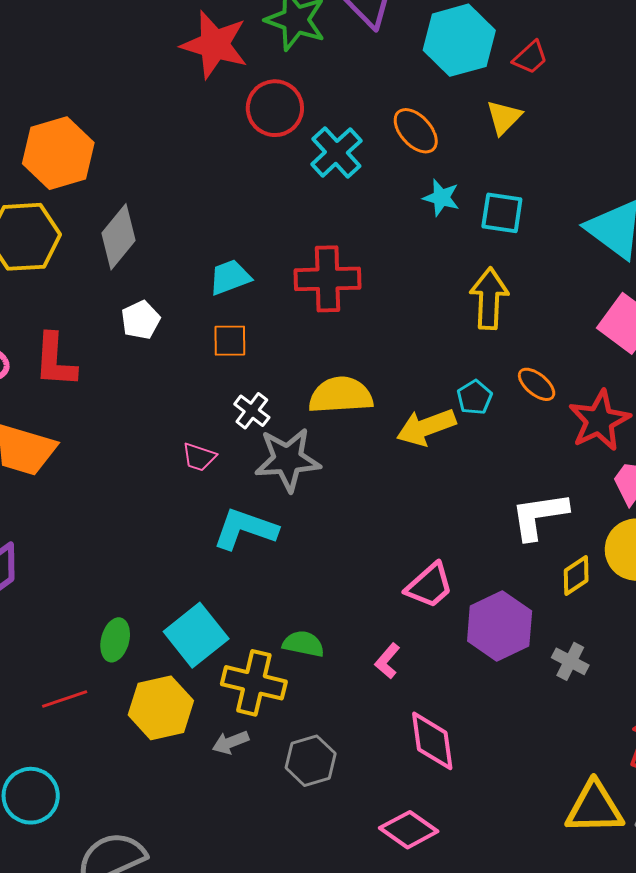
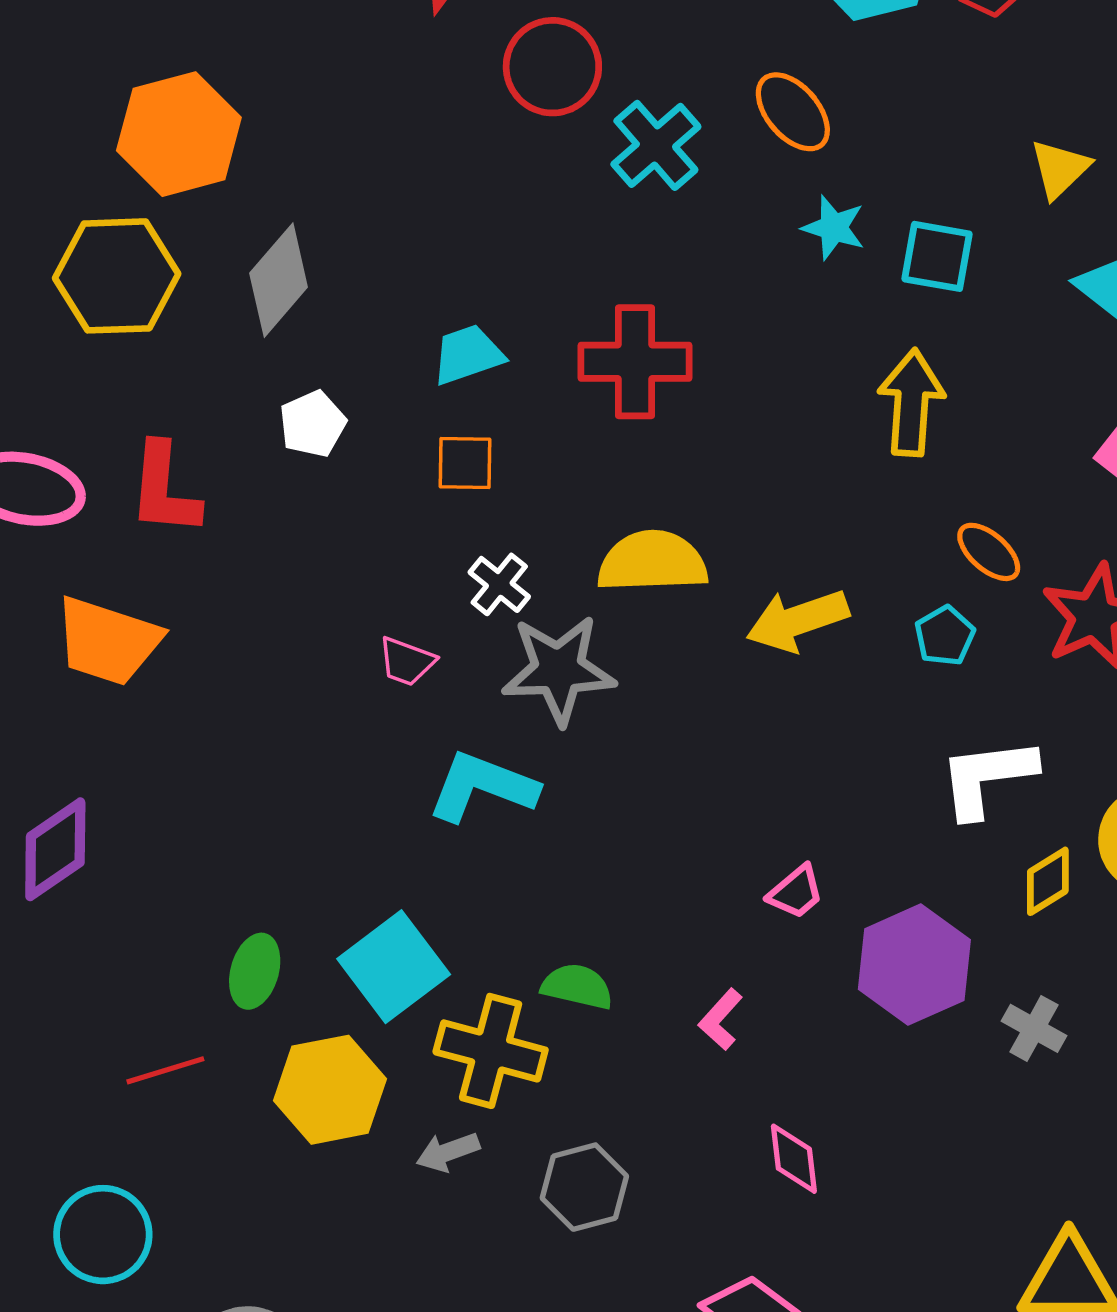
yellow triangle: (504, 117) -> (1060, 169), moved
cyan pentagon: (475, 397) -> (945, 636), moved
pink trapezoid: (429, 586) -> (796, 892), size x0.7
pink diamond: (432, 741) -> (794, 1159), size x0.7

